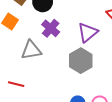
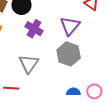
gray triangle: (31, 50) -> (29, 64), moved, turned -35

